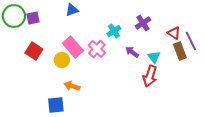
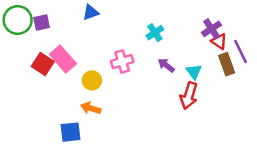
purple cross: (143, 23) -> (212, 29), moved
cyan cross: (114, 31) -> (155, 33), moved
pink rectangle: (73, 47) -> (63, 59), moved
pink cross: (97, 49) -> (122, 62), turned 30
yellow circle: (62, 60) -> (92, 80), moved

